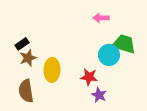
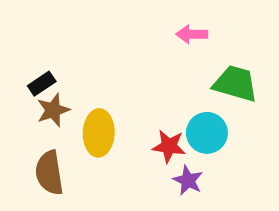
cyan circle: (109, 55) -> (207, 133), moved

